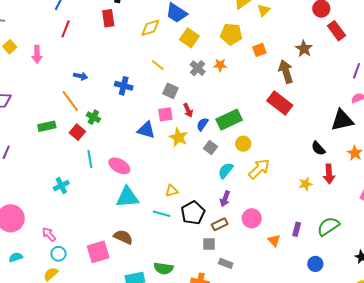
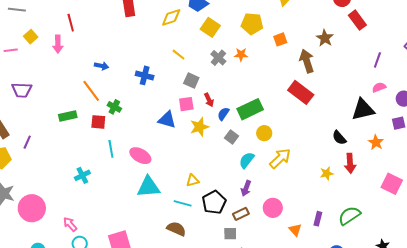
red line: (66, 29) -> (71, 23), moved, turned -36
red square: (77, 132) -> (98, 122), turned -35
yellow star: (179, 137) -> (199, 127), turned 30
brown semicircle: (123, 237) -> (176, 229), moved

